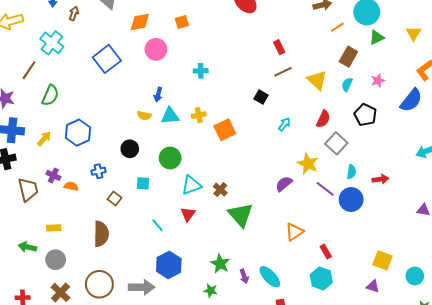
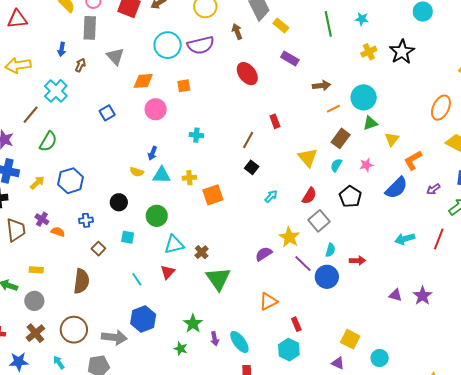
yellow triangle: (414, 33) -> (392, 139), moved
blue square: (107, 59) -> (107, 113), size x0.6
brown line: (283, 72) -> (248, 140), moved, turned -42

